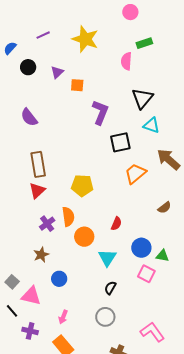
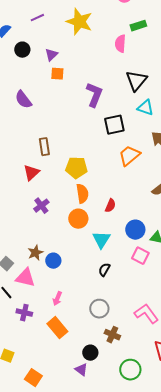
orange square: (77, 85) -> (57, 74), moved
brown rectangle: (38, 164) -> (44, 147), moved, size x0.7
orange semicircle: (68, 217) -> (82, 194), moved
brown star: (41, 255) -> (35, 253), moved
gray circle: (105, 317) -> (99, 309), moved

